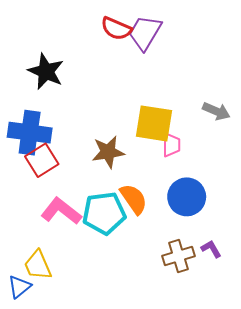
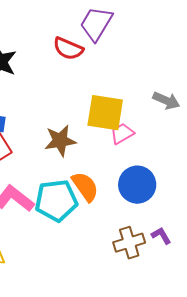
red semicircle: (116, 29) -> (68, 49), moved
pink trapezoid: (171, 145) -> (122, 134), turned -120

